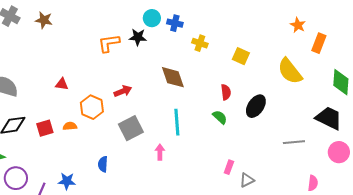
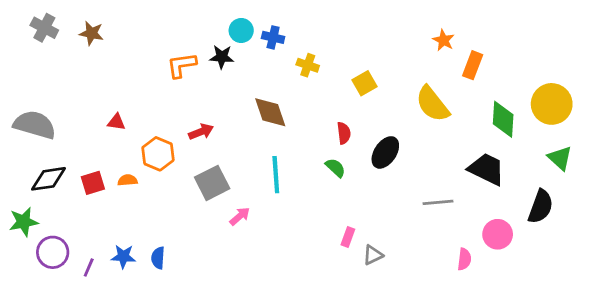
yellow square: (241, 56) -> (365, 83), turned 36
pink arrow: (160, 152) -> (240, 216), moved, turned 49
pink circle: (339, 152) -> (498, 234), moved
blue semicircle: (103, 164) -> (158, 258), moved

